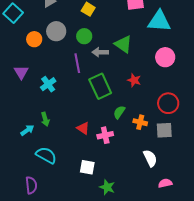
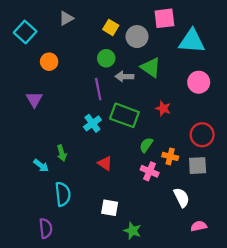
gray circle: (56, 31) -> (137, 37), moved
cyan cross: (48, 84) -> (92, 123), moved
green rectangle: (100, 86) -> (124, 115), turned -45
cyan arrow: (27, 130) -> (41, 166), turned 72
pink cross: (105, 135) -> (150, 171), moved, turned 35
cyan semicircle: (46, 155) -> (63, 194), turned 55

